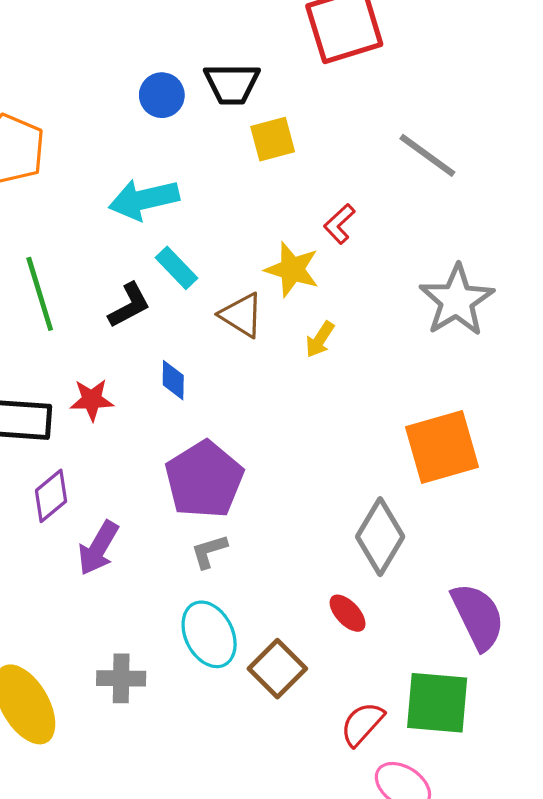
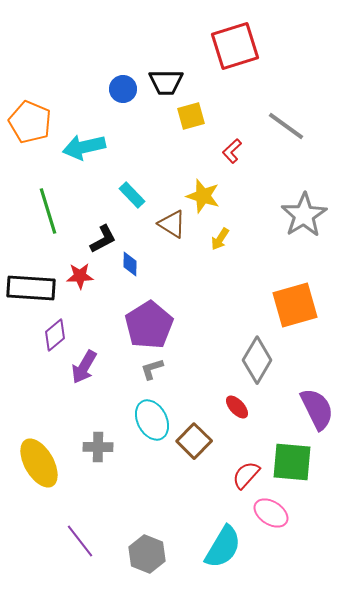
cyan arrow: (144, 199) -> (84, 147), moved
red L-shape: (339, 224) -> (232, 151), moved
black L-shape: (129, 305) -> (103, 239), moved

